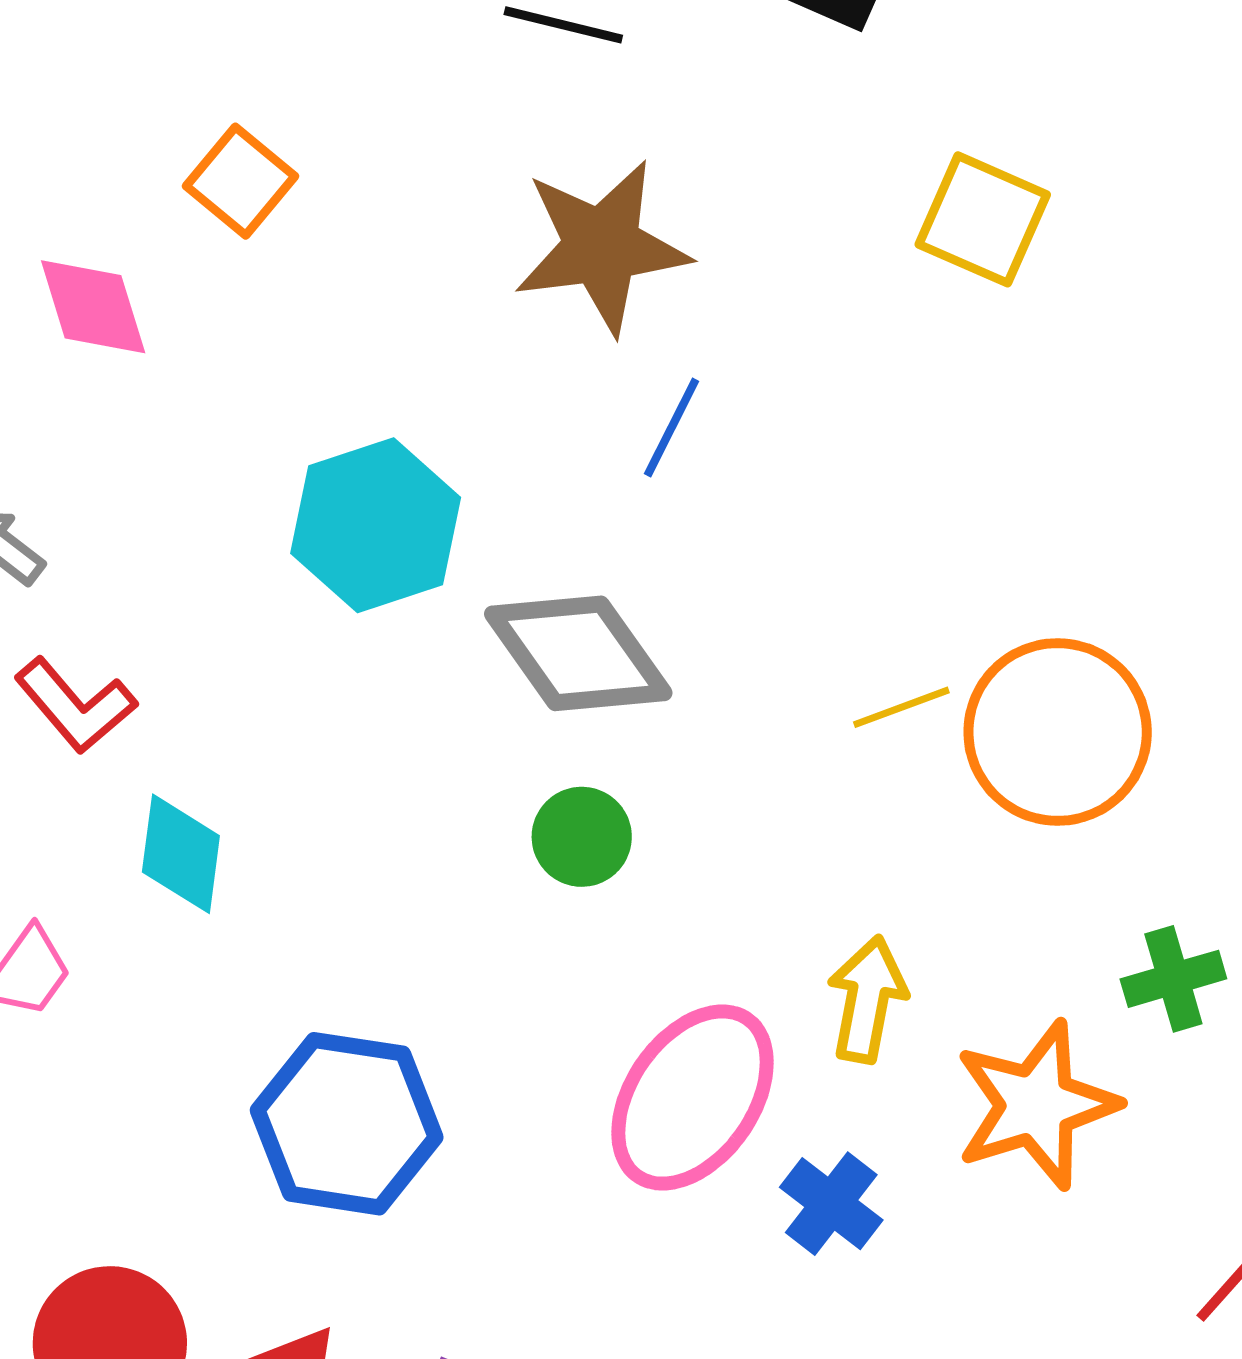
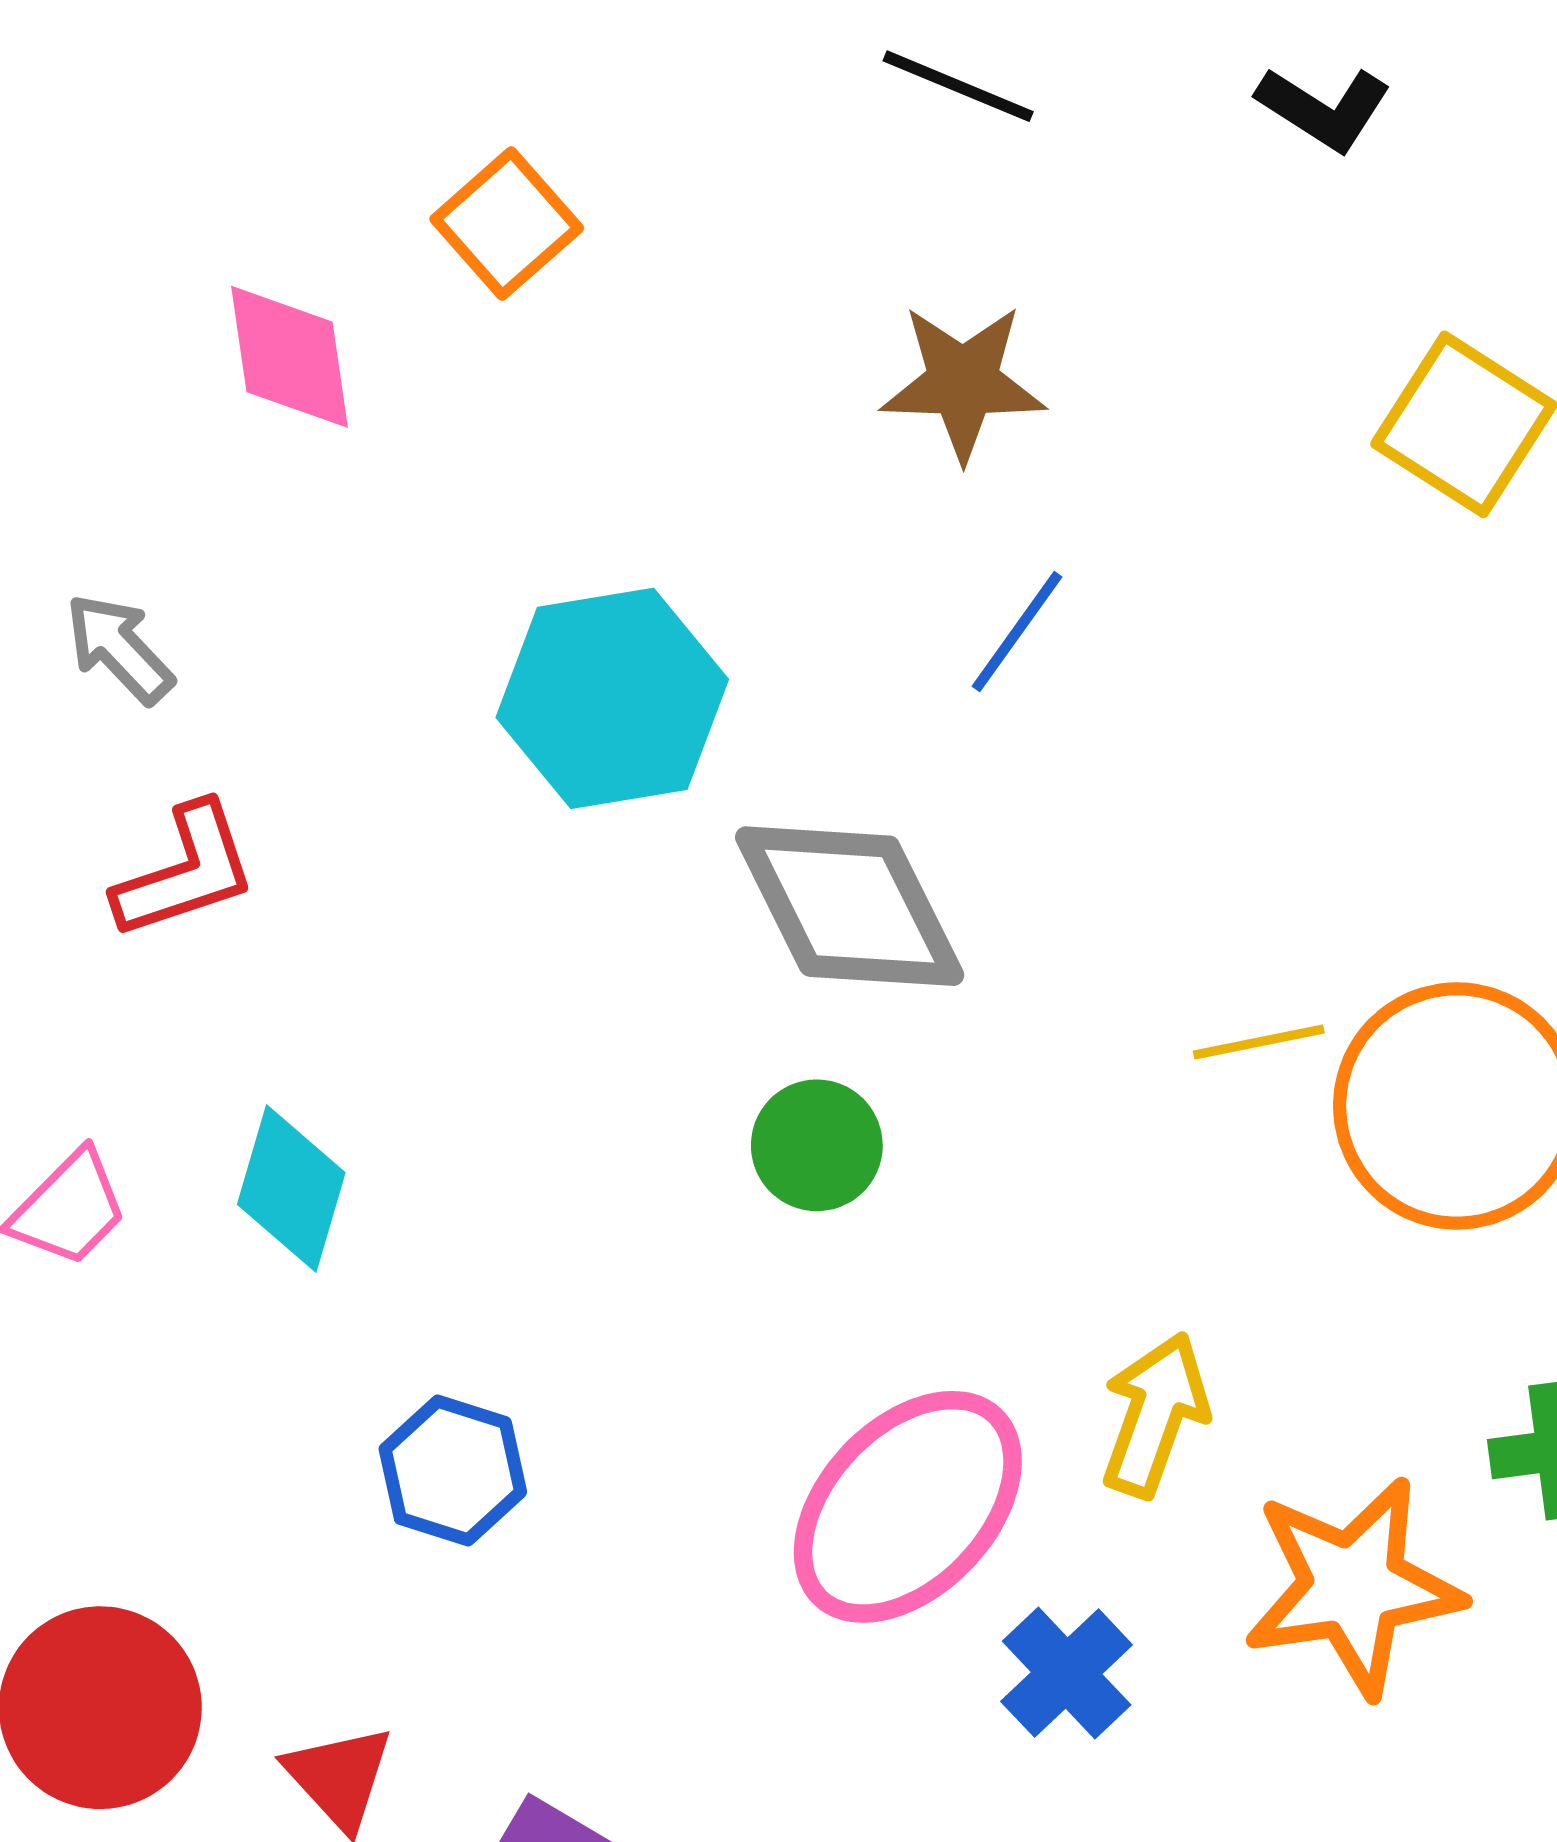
brown star: (602, 247) -> (963, 382), size x0.7
red L-shape: (75, 705) -> (185, 872), turned -77
cyan diamond: (181, 854) -> (291, 1189), moved
blue hexagon: (347, 1124) -> (453, 1471), size x0.6

